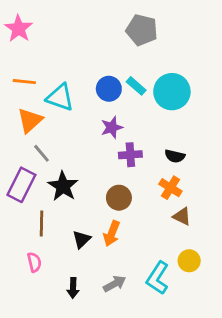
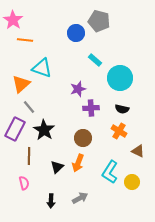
orange line: (24, 82) -> (25, 40), moved
blue circle: (109, 89) -> (76, 33), moved
cyan circle: (172, 92) -> (120, 78), moved
brown triangle: (182, 216) -> (138, 151), moved
cyan L-shape: (158, 278) -> (110, 172), moved

